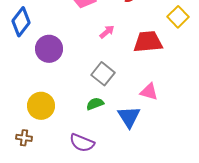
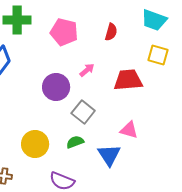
yellow square: (178, 17) -> (158, 55), turned -30
purple circle: (49, 49) -> (56, 87), moved
yellow circle: (41, 106) -> (35, 144), moved

